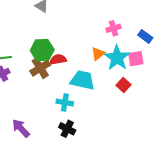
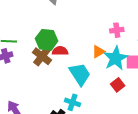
brown cross: (40, 68) -> (42, 56), turned -30
cyan trapezoid: (82, 80) -> (80, 74), turned 35
cyan cross: (65, 103) -> (73, 102), moved

